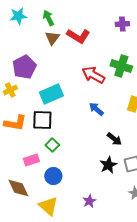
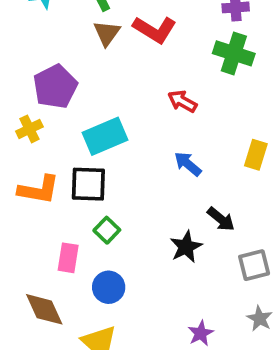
green cross: (121, 66) -> (234, 53), moved
red arrow: (93, 75) -> (182, 101), size x0.7
pink rectangle: (31, 160) -> (68, 258), turned -63
black star: (108, 165) -> (186, 247), moved
purple star: (89, 201) -> (201, 333), moved

